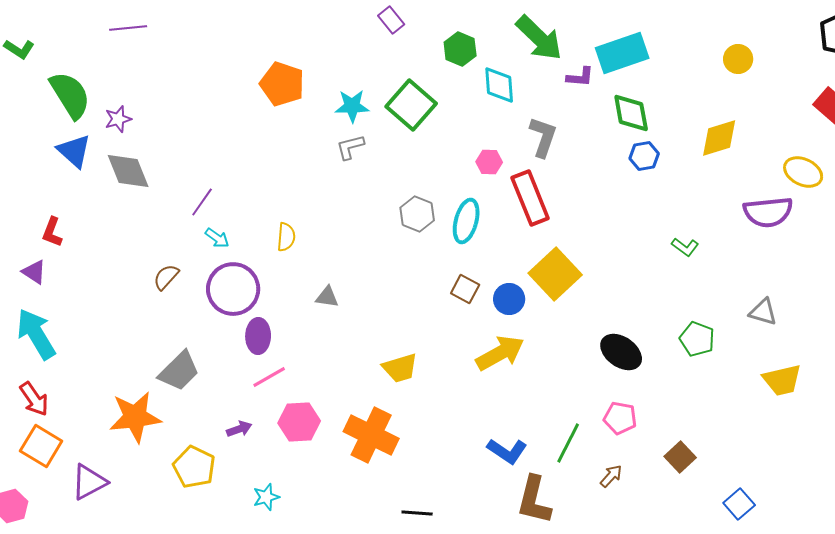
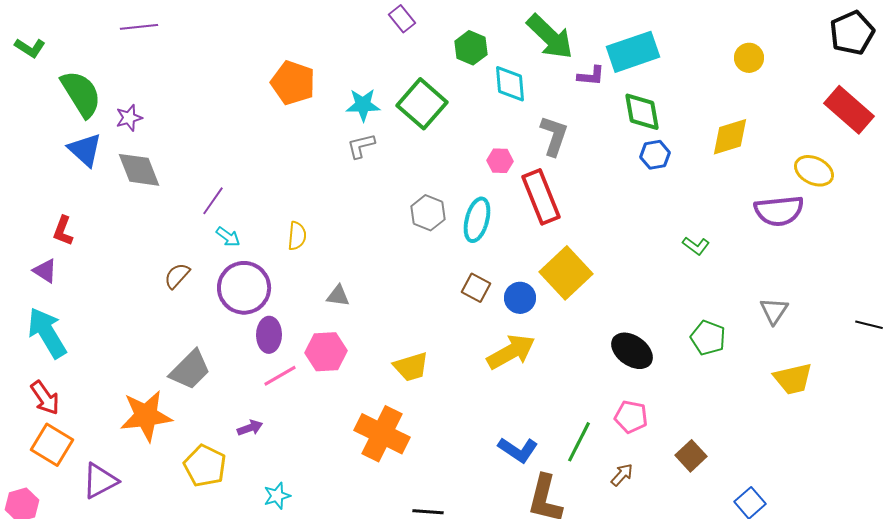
gray triangle: (763, 312) -> (774, 311), turned 48
pink hexagon: (299, 422) -> (326, 352), moved

